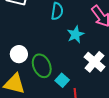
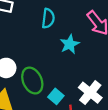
white cross: (95, 62) -> (90, 93), moved

